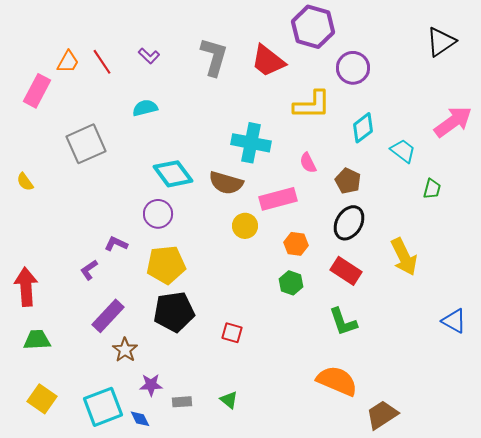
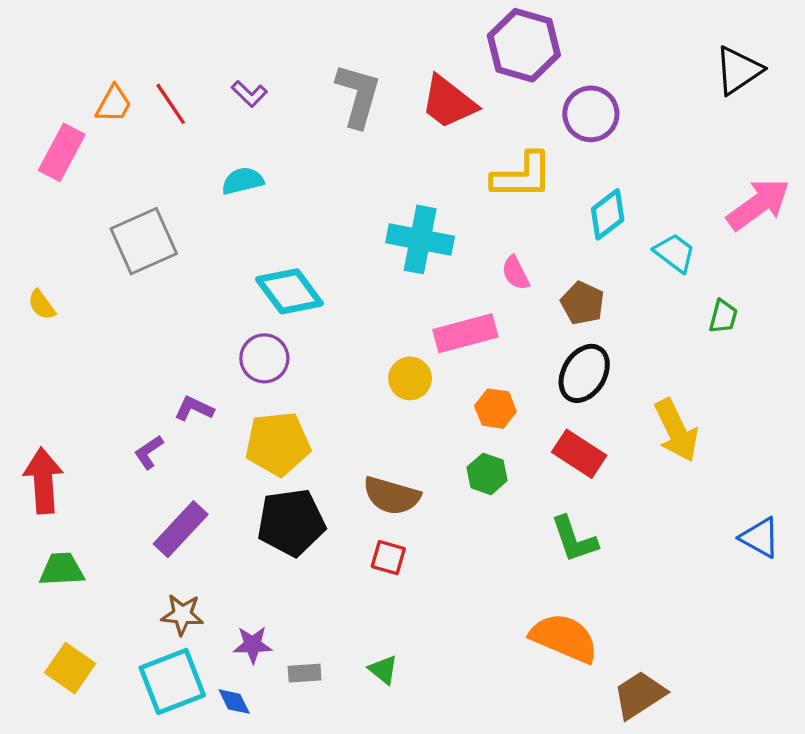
brown semicircle: (226, 183) -> (392, 496), moved
brown star: (125, 350) -> (182, 615), moved, turned -30

